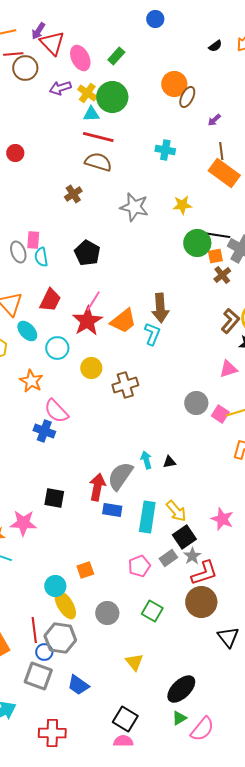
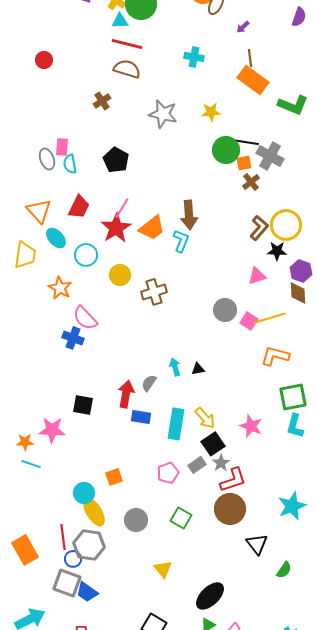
gray semicircle: (120, 476) -> (149, 383), size x0.6
blue trapezoid: (78, 685) -> (87, 592), moved

